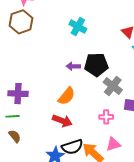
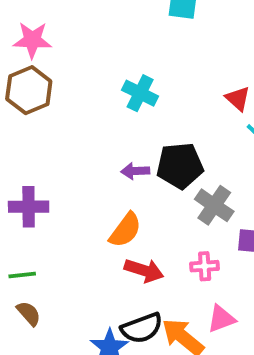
purple cross: (18, 94) -> (29, 207), moved
red arrow: (62, 121) -> (144, 270), moved

